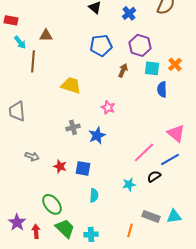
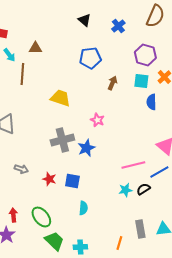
purple hexagon: (140, 45) -> (145, 55), moved
gray cross: (73, 127) -> (62, 140), size x1.6
pink line: (144, 152) -> (133, 165), turned 30
cyan star: (129, 184) -> (125, 190), moved
gray rectangle: (151, 216) -> (140, 229), turned 60
red arrow: (36, 231) -> (13, 215), moved

